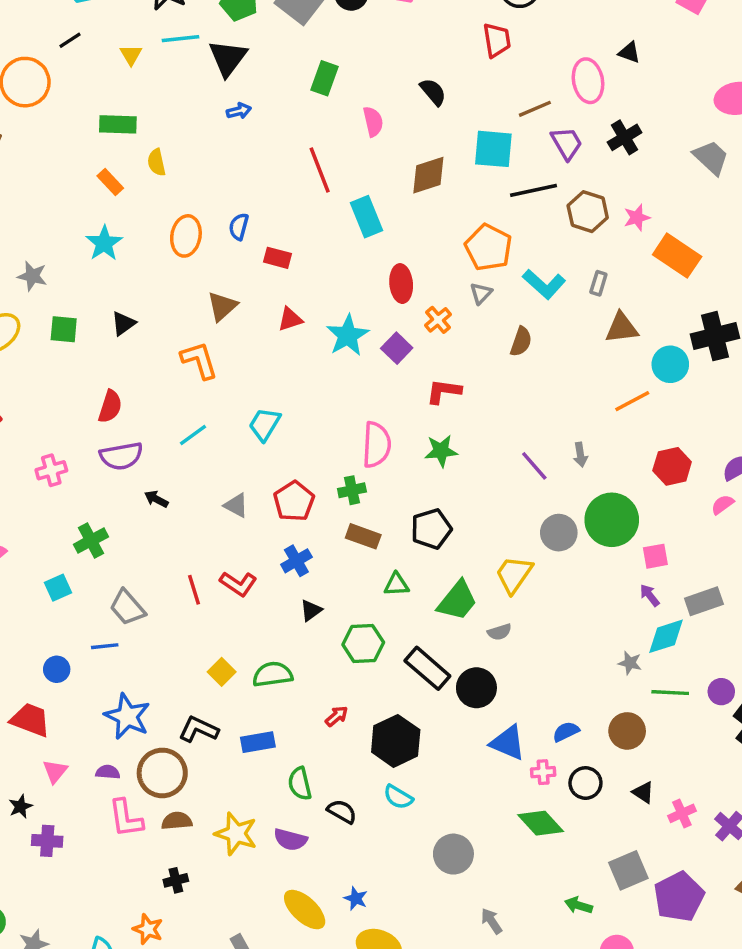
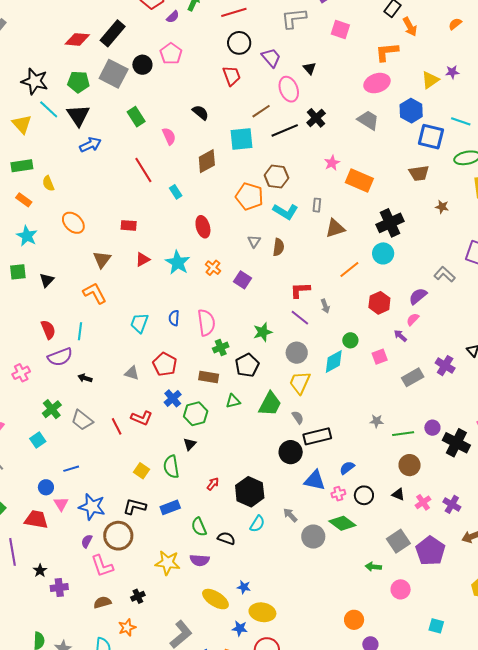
cyan line: (181, 39) -> (49, 109), turned 60
black triangle: (629, 52) -> (310, 68), turned 40
yellow triangle: (131, 55) -> (22, 124), size x1.5
green rectangle: (324, 78) -> (136, 117), turned -42
blue arrow: (239, 111) -> (90, 145), size x1.5
purple trapezoid: (567, 143) -> (271, 58), moved
black line: (534, 190) -> (285, 130), moved
brown hexagon: (588, 212) -> (276, 177), moved
cyan rectangle: (366, 217) -> (176, 192), size x0.6
blue semicircle: (239, 227) -> (174, 318), moved
orange ellipse: (186, 236) -> (73, 223), turned -45
gray triangle: (481, 293) -> (254, 241), moved
orange cross: (438, 320) -> (213, 268), moved
green square: (64, 329) -> (18, 272), moved
purple square: (397, 348) -> (243, 280), moved
cyan circle: (670, 364) -> (383, 253), moved
red L-shape: (444, 391) -> (300, 290), moved
red semicircle: (110, 407) -> (48, 330), turned -30
cyan line: (193, 435) -> (80, 331), moved, turned -36
green star: (441, 451) -> (263, 332), moved
green cross: (352, 490) -> (221, 347), moved
green circle: (612, 520) -> (350, 340), size x0.5
gray circle: (559, 533) -> (297, 353), moved
purple arrow: (650, 595) -> (400, 336), moved
gray trapezoid: (127, 607) -> (82, 420), moved
black triangle: (311, 610) -> (190, 444), moved
gray semicircle: (499, 632) -> (298, 417), turned -96
cyan diamond: (666, 636) -> (334, 361), moved
green hexagon: (363, 643) -> (196, 414), moved
black rectangle: (427, 668) -> (317, 436), moved, turned -44
green semicircle: (273, 674) -> (171, 467), turned -80
brown circle: (627, 731) -> (410, 465), moved
pink triangle: (55, 771) -> (61, 504), moved
purple semicircle: (108, 772) -> (87, 541), turned -56
cyan semicircle: (398, 797) -> (257, 524), turned -78
brown semicircle: (177, 821) -> (102, 602), moved
gray circle: (453, 854) -> (313, 537), moved
gray arrow: (491, 921) -> (290, 515), moved
orange star: (148, 929) -> (127, 628), turned -30

